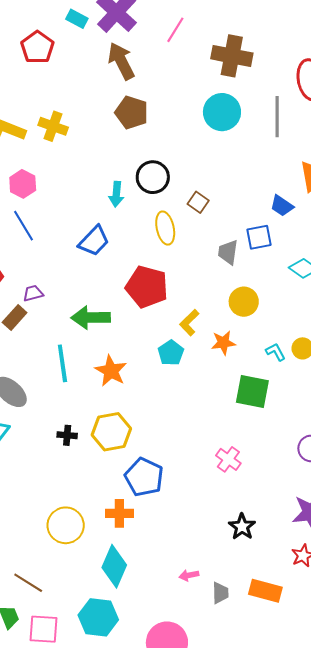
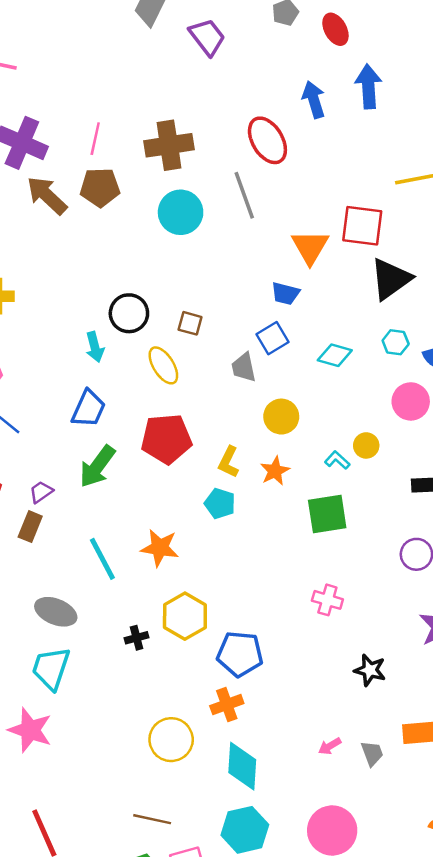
brown pentagon: (132, 113) -> (100, 187), moved
green arrow: (91, 318) -> (97, 466), moved, turned -33

